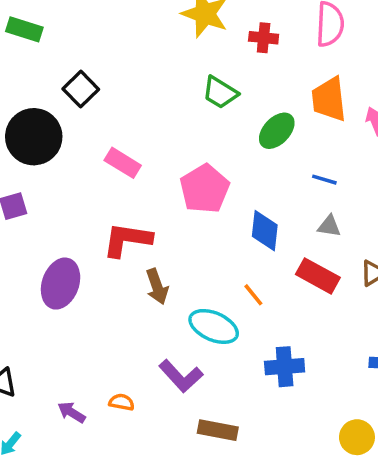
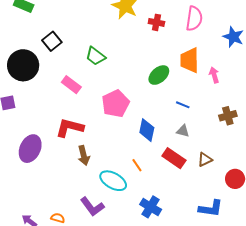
green trapezoid: (220, 93) -> (96, 56), moved
blue cross: (285, 367) -> (151, 207), turned 30

